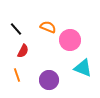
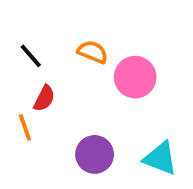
cyan triangle: (83, 68) -> (160, 158), moved
orange line: (17, 75) -> (25, 127), moved

